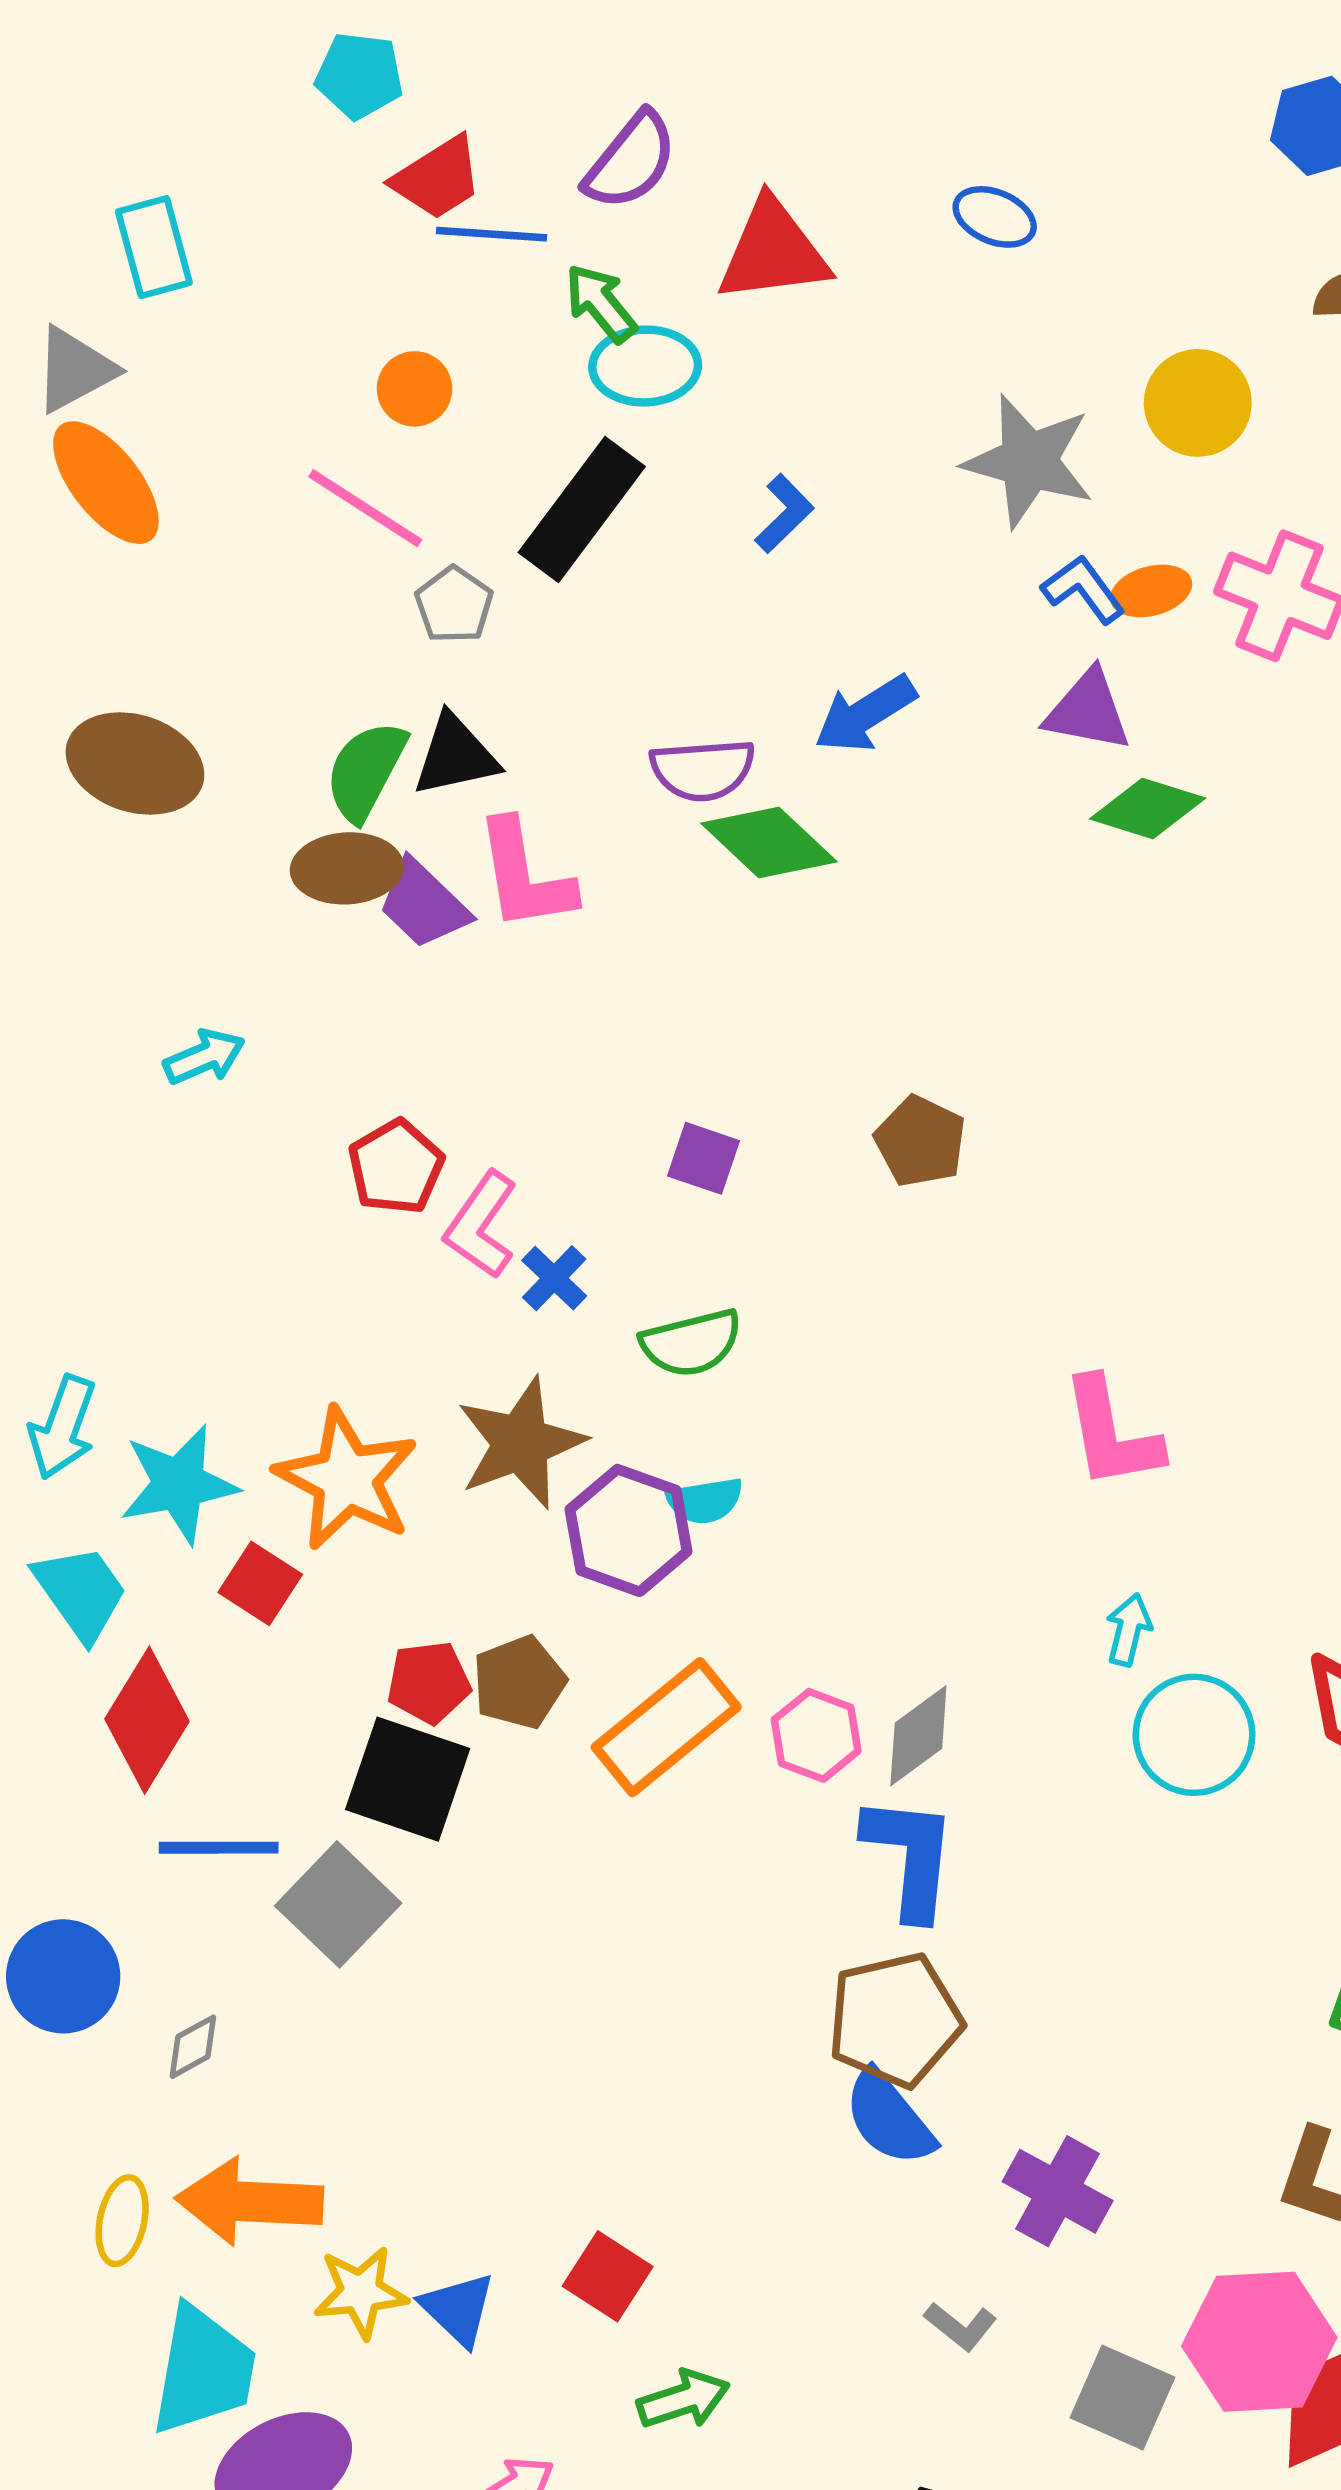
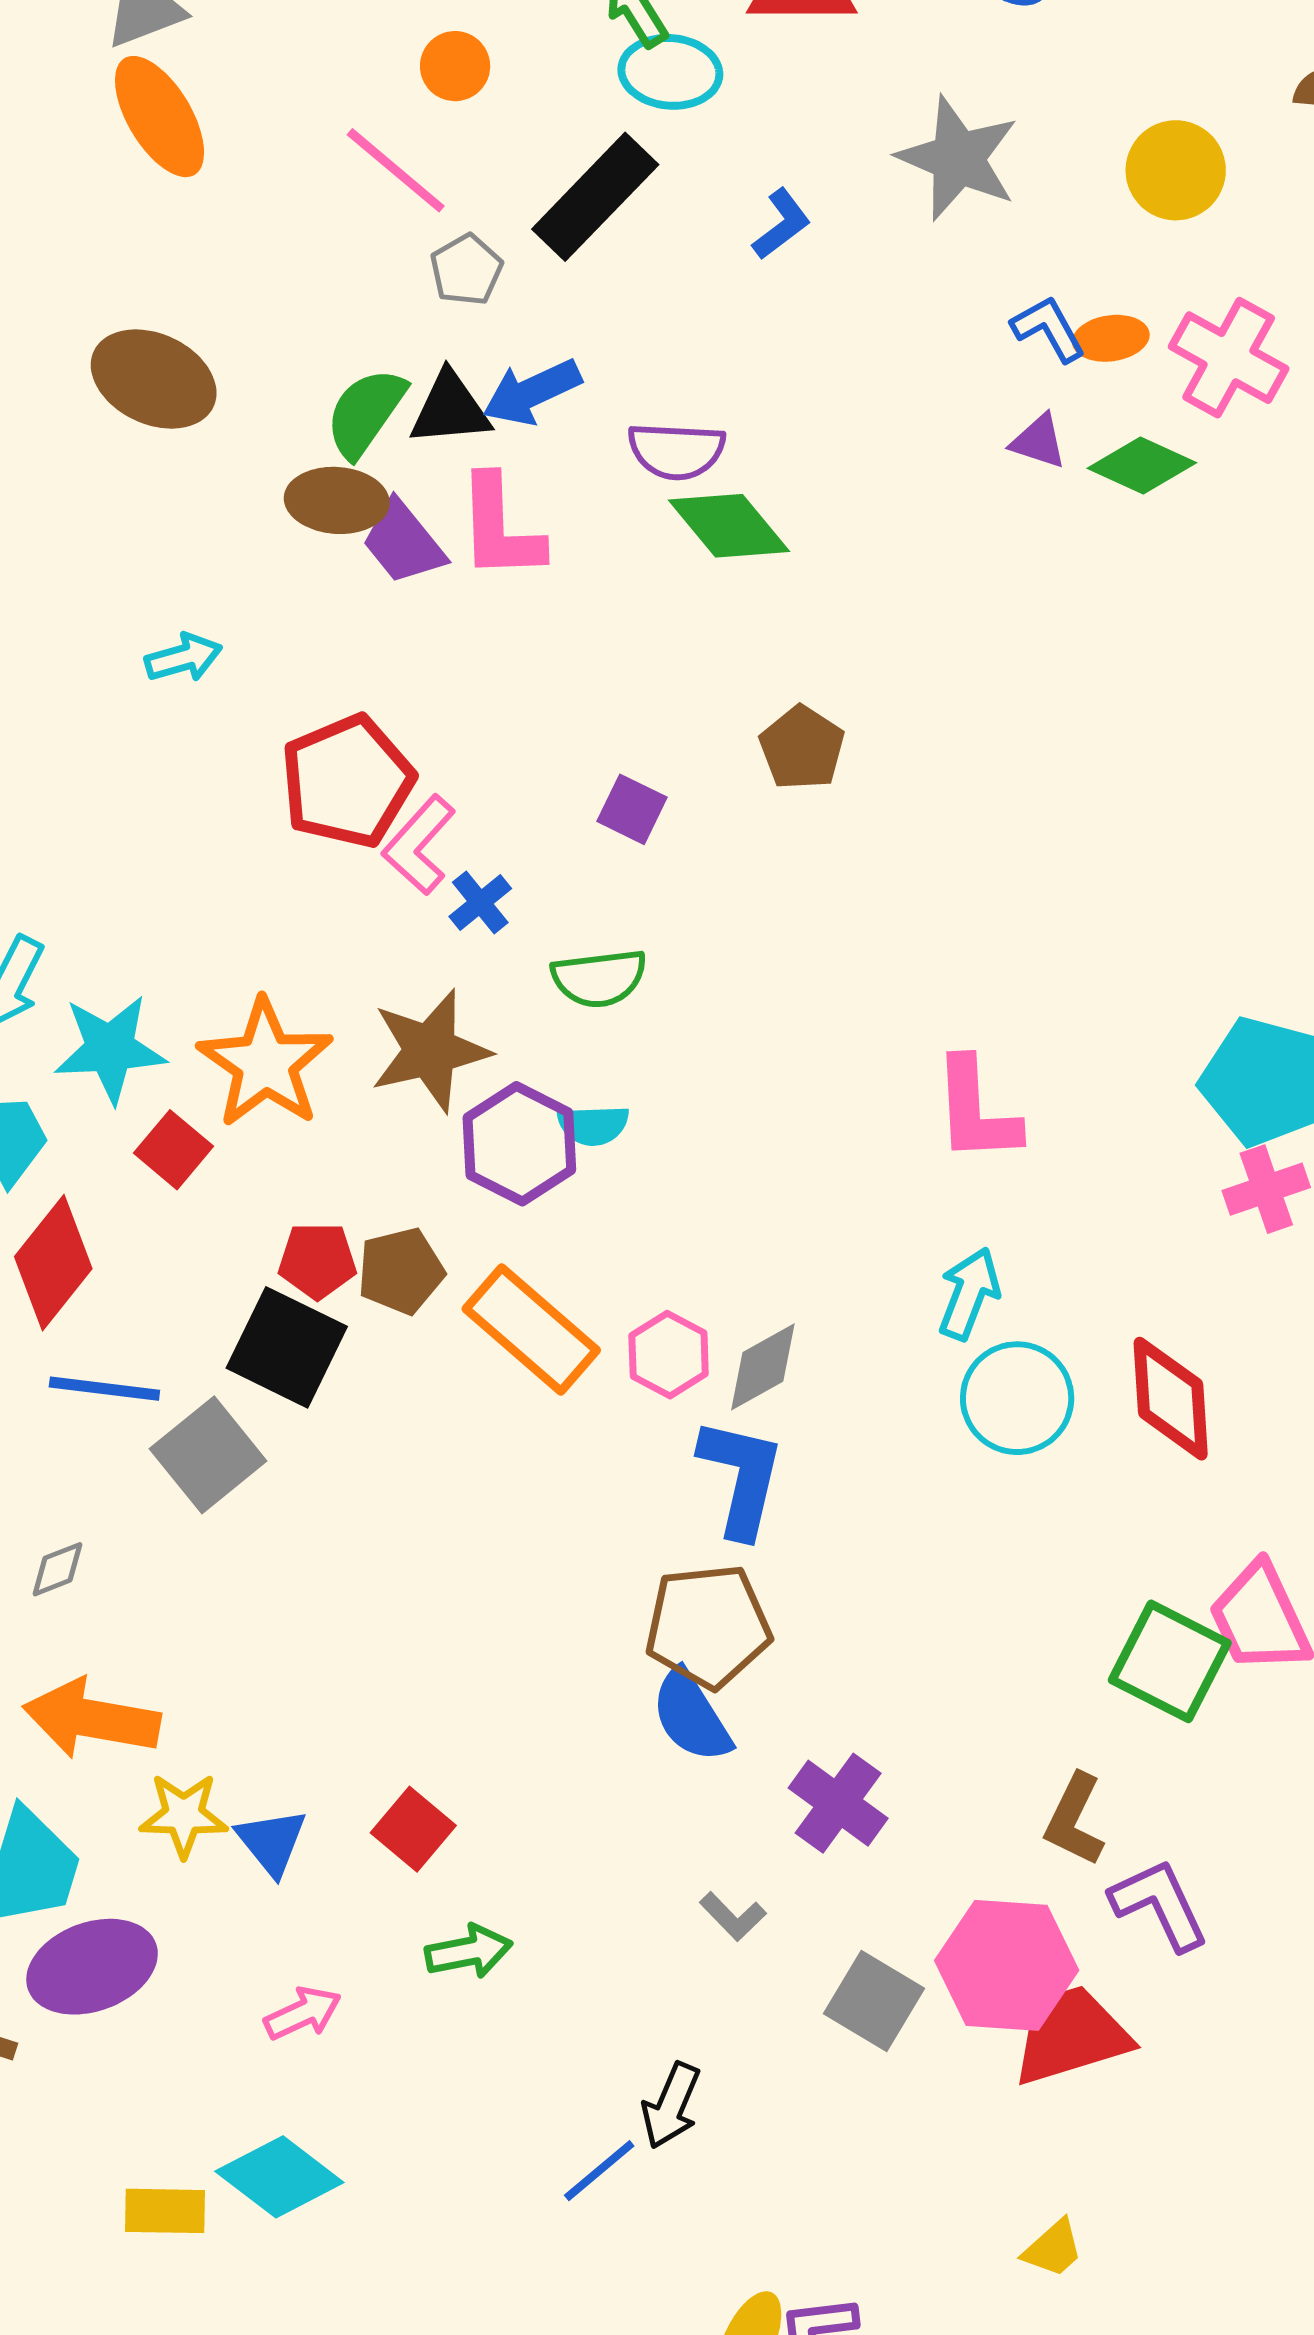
gray star: (1029, 461) -> (958, 158), moved
purple triangle: (1088, 711) -> (1039, 441), size x0.7
blue arrow: (865, 714) -> (532, 392), moved
green diamond: (1148, 809) -> (1142, 465), moved
brown pentagon: (920, 1141) -> (802, 748), moved
red pentagon: (396, 1167) -> (347, 781), size x1.5
cyan arrow: (1129, 1630) -> (969, 1294), size x1.4
orange rectangle: (666, 1727) -> (531, 1330), turned 73

